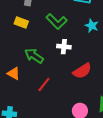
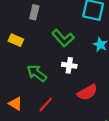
yellow rectangle: (21, 22) -> (16, 40), moved
orange triangle: (14, 73) -> (15, 104), moved

